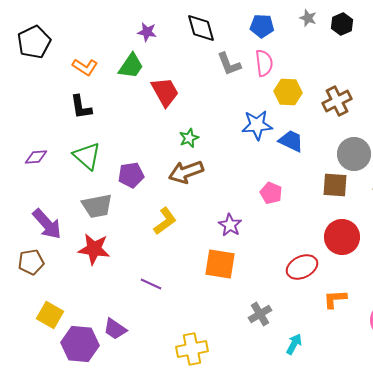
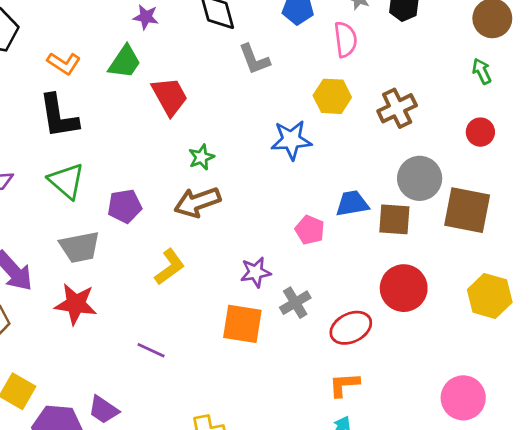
pink semicircle: (264, 63) -> (345, 39), moved
black L-shape: (81, 107) -> (59, 116), size x1.4
blue trapezoid: (291, 141) -> (352, 203), moved, turned -36
purple star: (230, 225) -> (256, 272), turned 30
orange L-shape: (335, 299) -> (344, 385), moved
gray cross: (260, 314) -> (295, 303), moved

